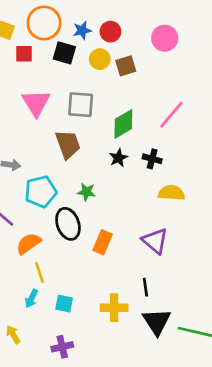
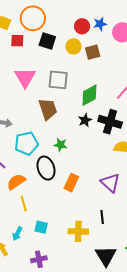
blue star: (82, 30) -> (100, 24), moved
black cross: (152, 159) -> (110, 122), size x1.6
cyan arrow: (31, 299) -> (17, 234), moved
black triangle: (157, 322) -> (106, 256), moved

